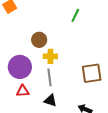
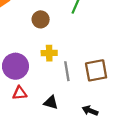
brown circle: (39, 40) -> (41, 19), moved
gray line: (49, 77) -> (67, 71), moved

